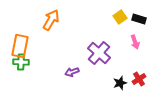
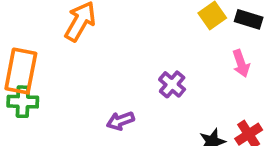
purple cross: (99, 53) -> (172, 84), size x0.6

